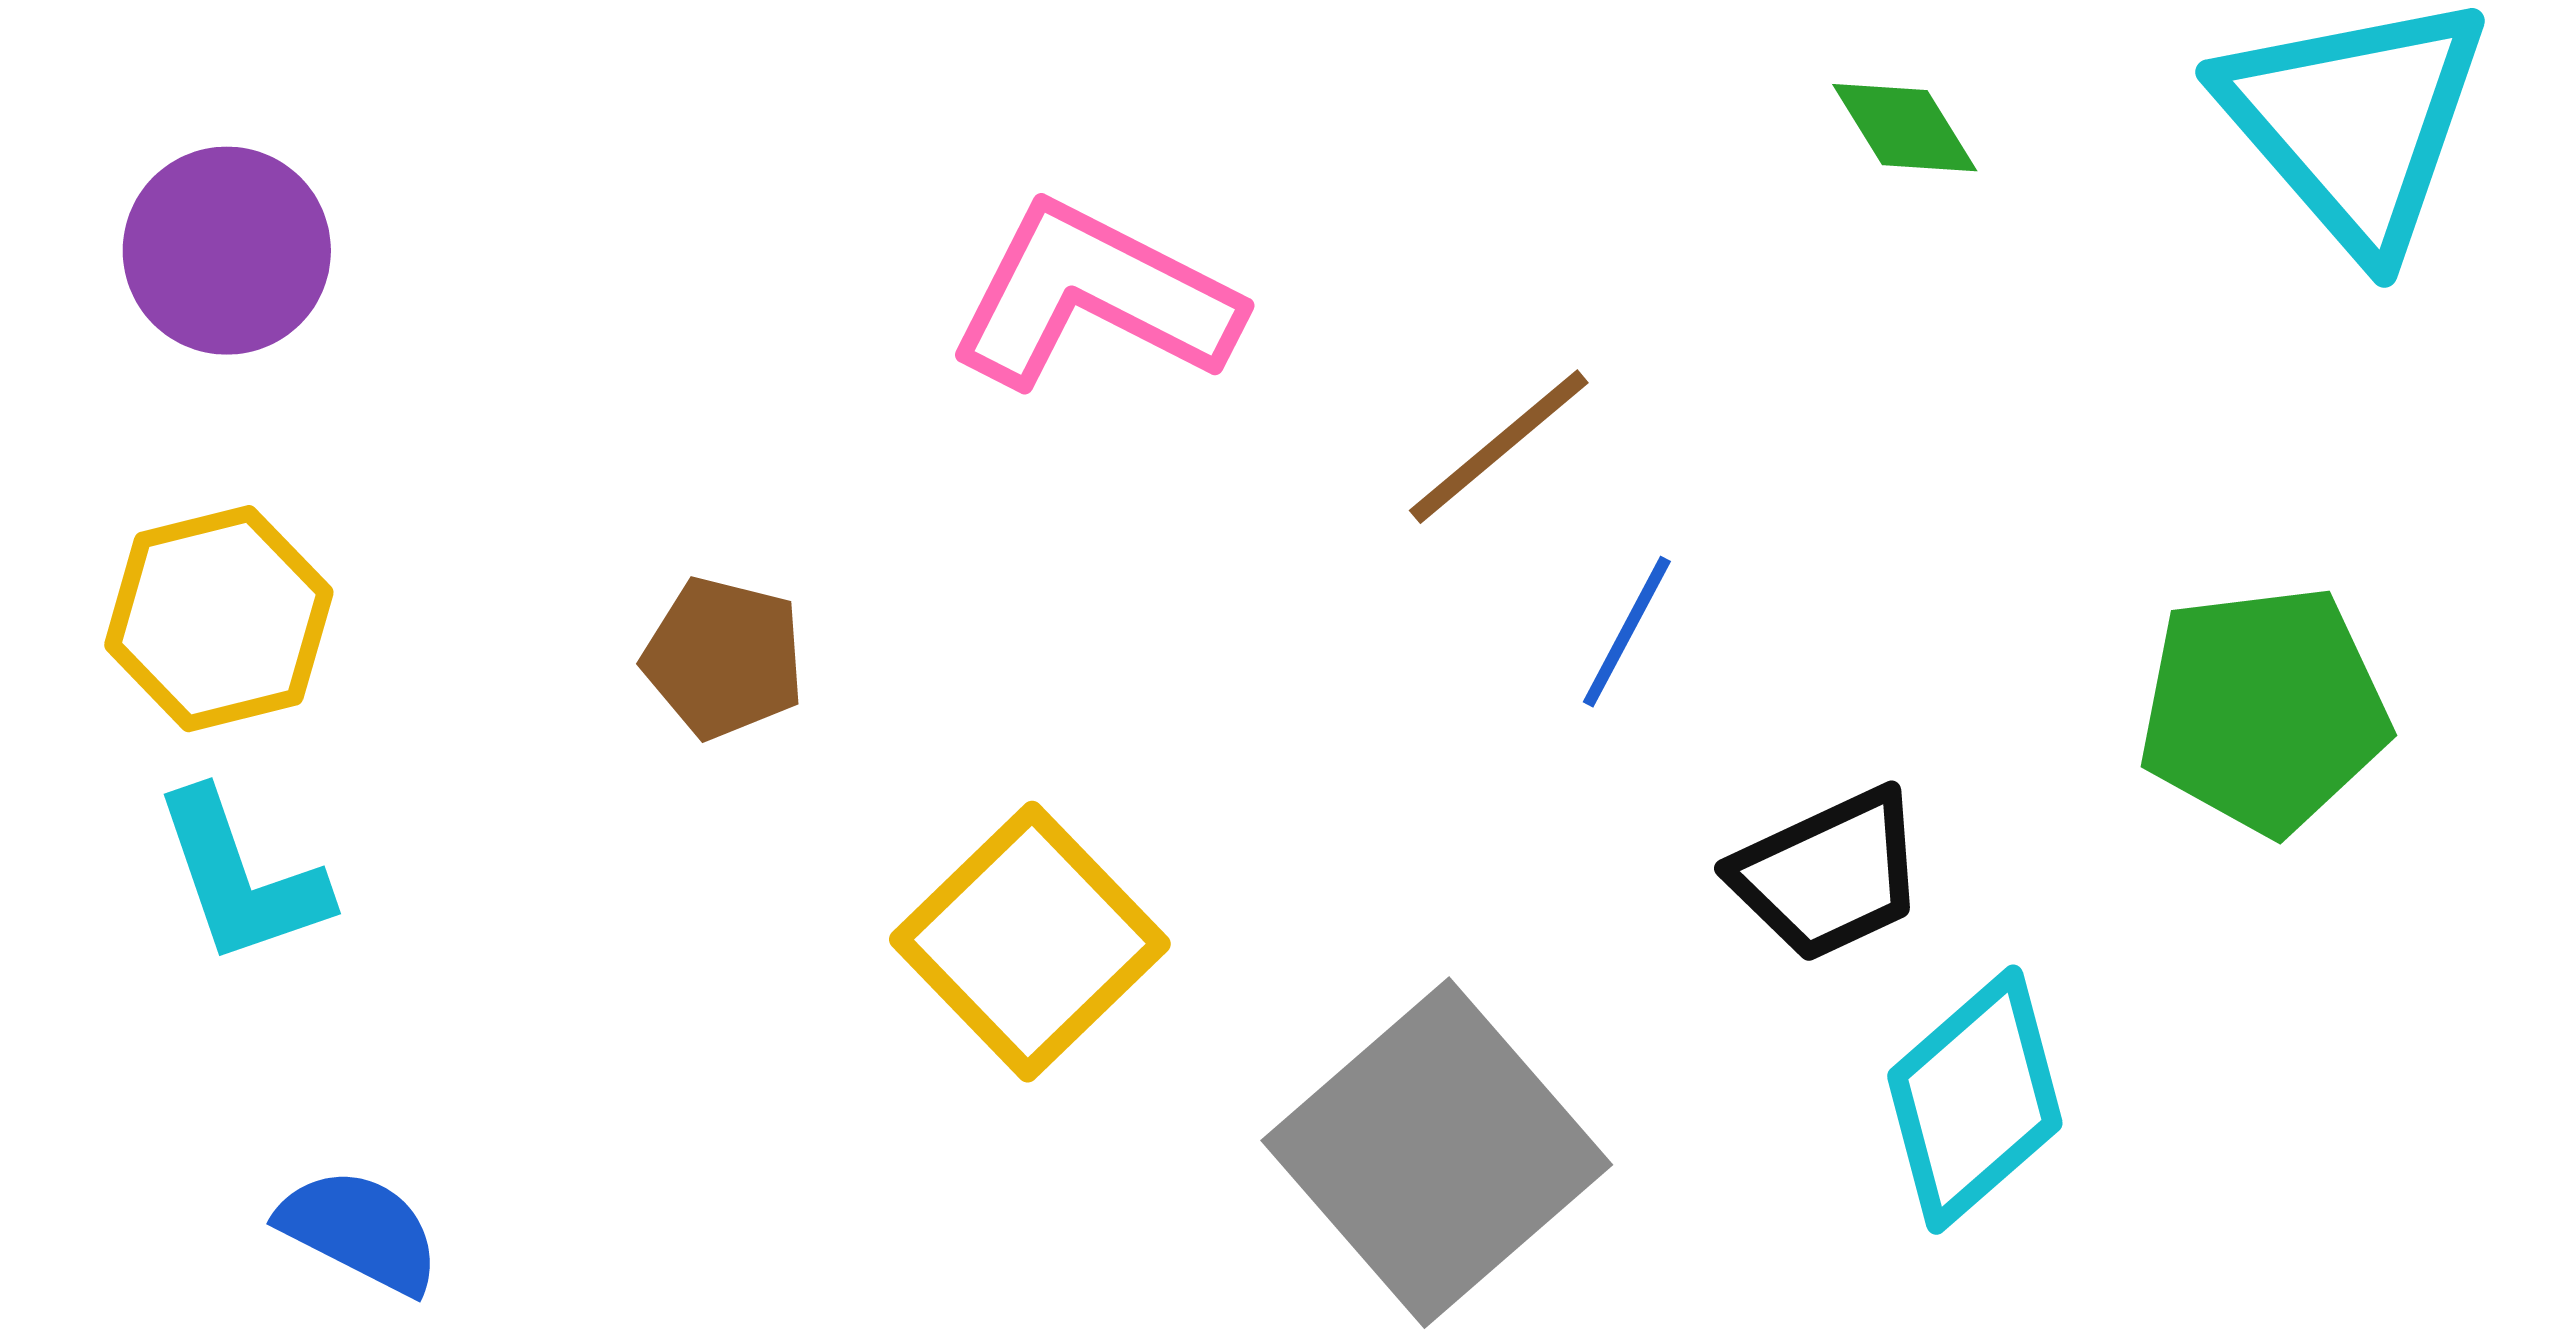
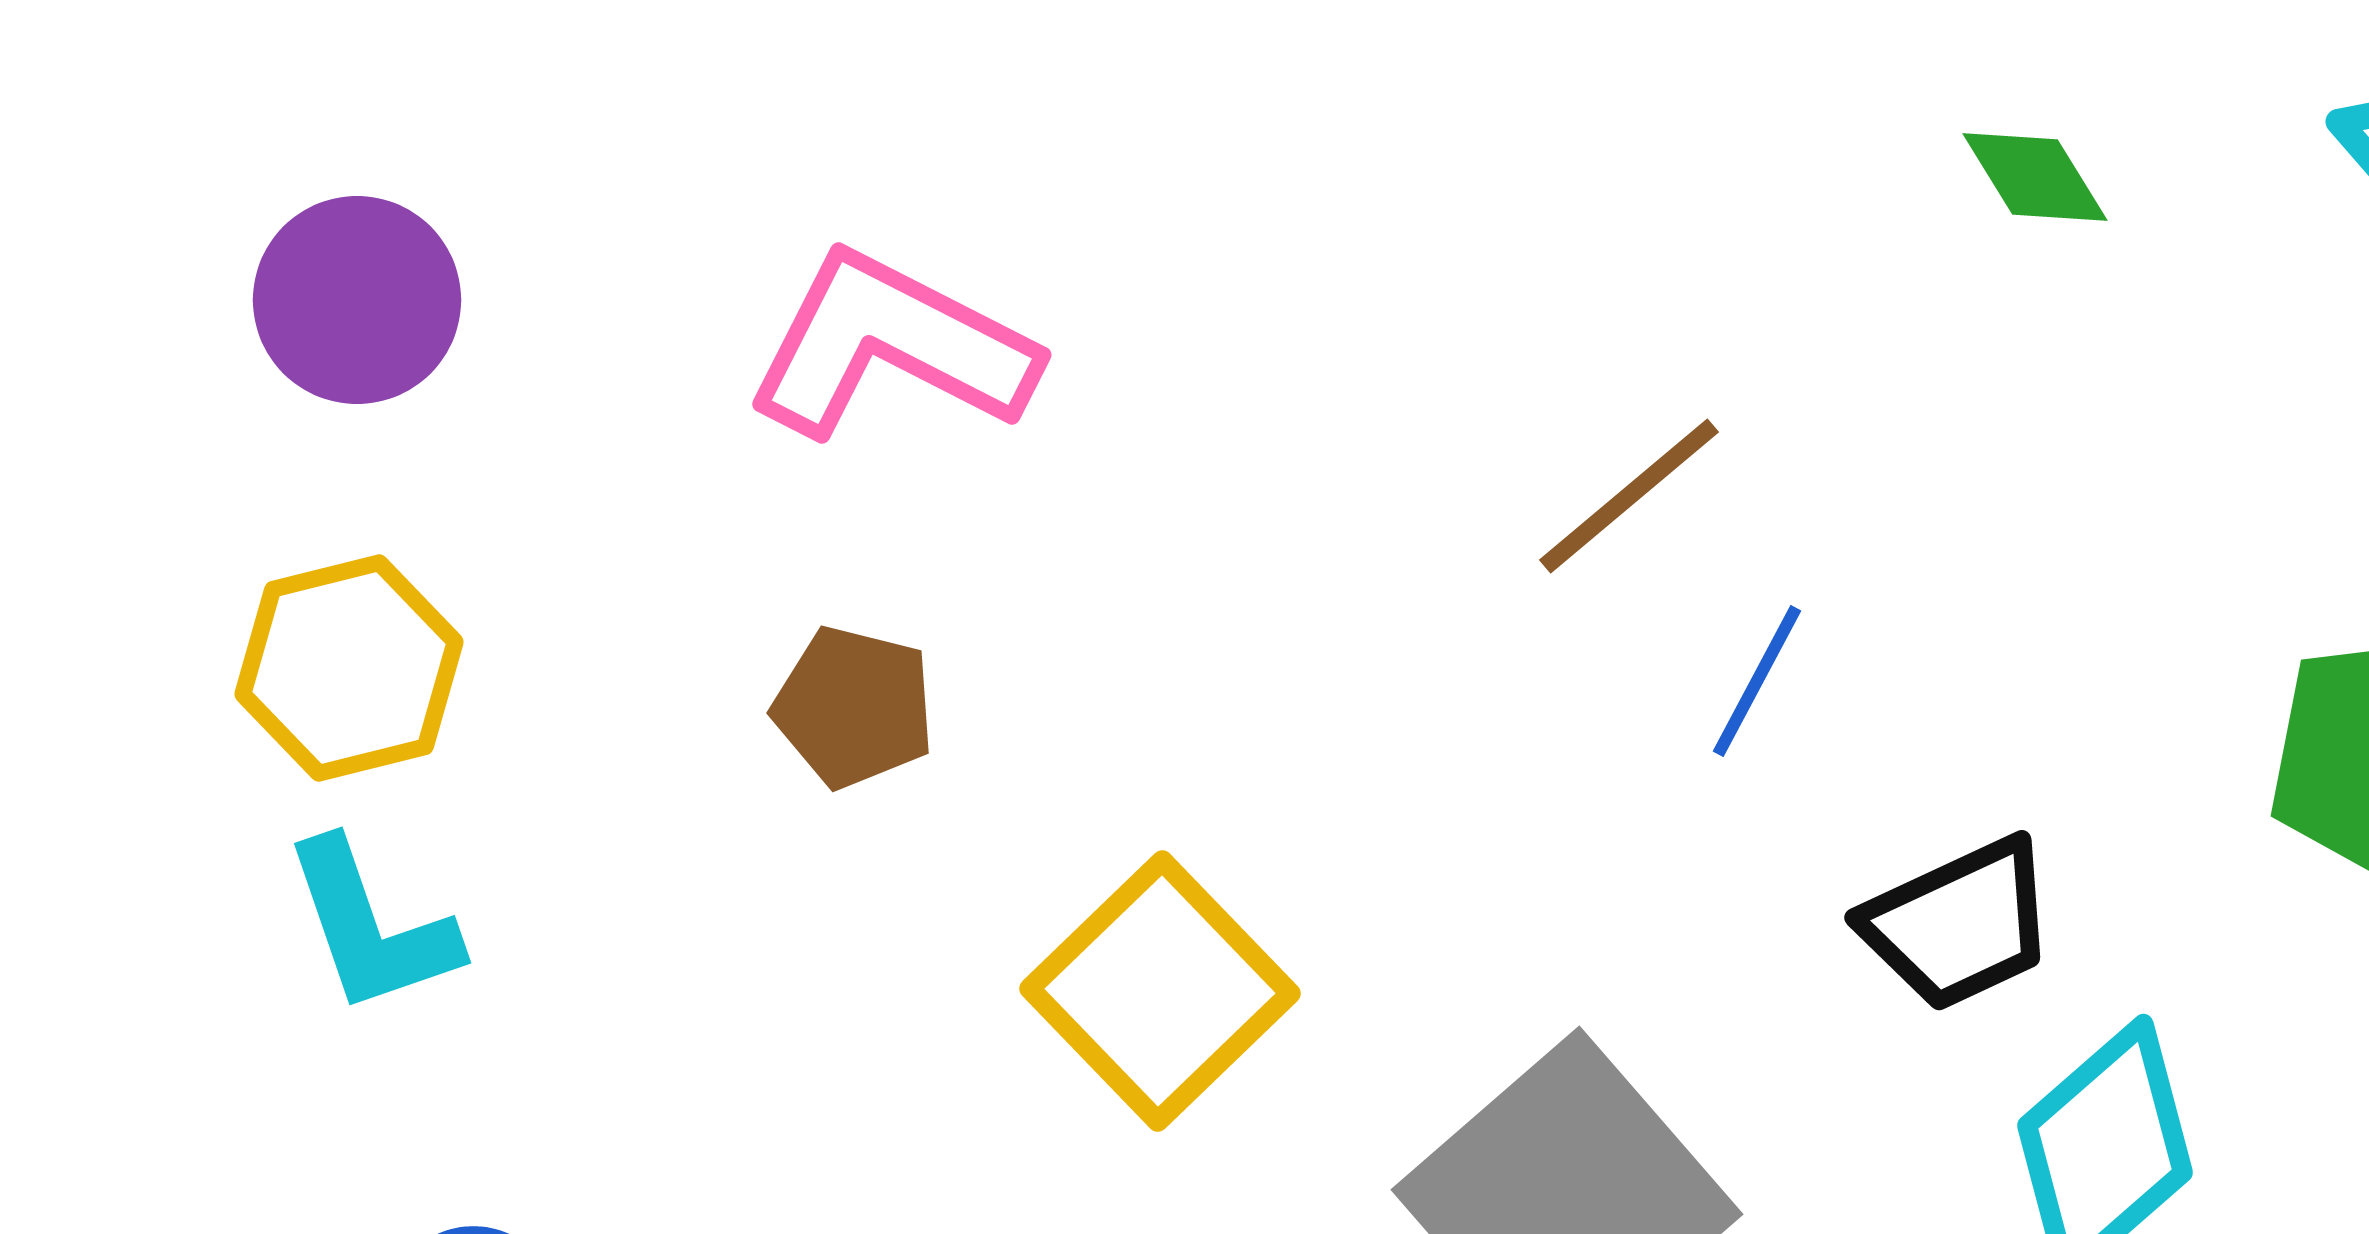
pink L-shape: (1094, 297) -> (891, 346), moved

